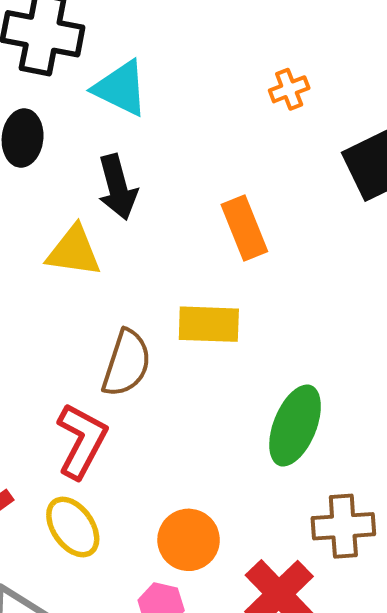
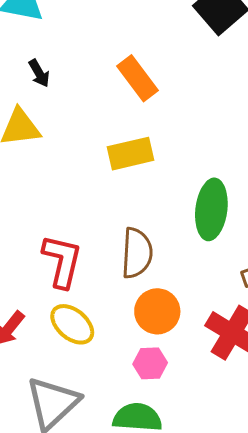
black arrow: (117, 187) -> (39, 73), size x0.6
brown semicircle: (127, 363) -> (137, 253), moved

